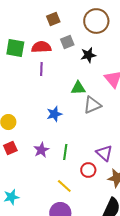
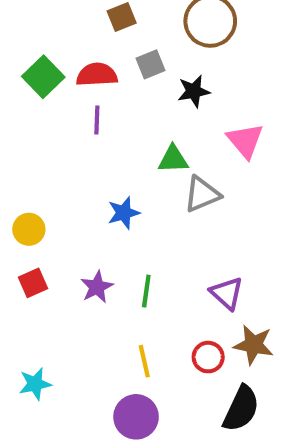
green square: (15, 48) -> (43, 77), turned 36
red circle: (88, 170) -> (208, 357), moved
yellow line: (64, 186) -> (144, 361), turned 35

